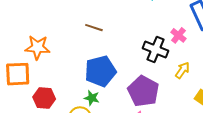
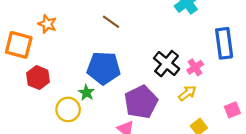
pink cross: (178, 35) -> (195, 67), moved
orange star: (37, 47) -> (47, 24), size x0.7

